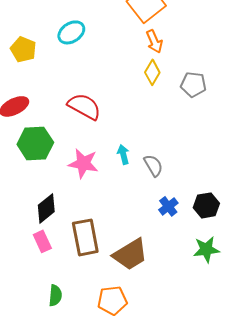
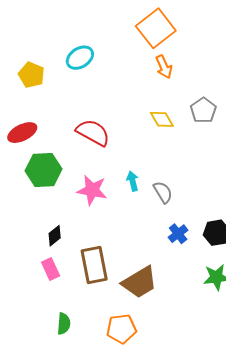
yellow diamond: (152, 72) -> (162, 119), moved, turned -60
gray pentagon: (193, 84) -> (203, 110), turned 30
black diamond: (46, 208) -> (55, 236), size x0.7

